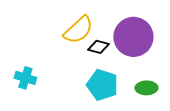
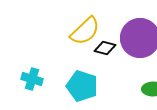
cyan pentagon: (102, 85) -> (82, 86), moved

